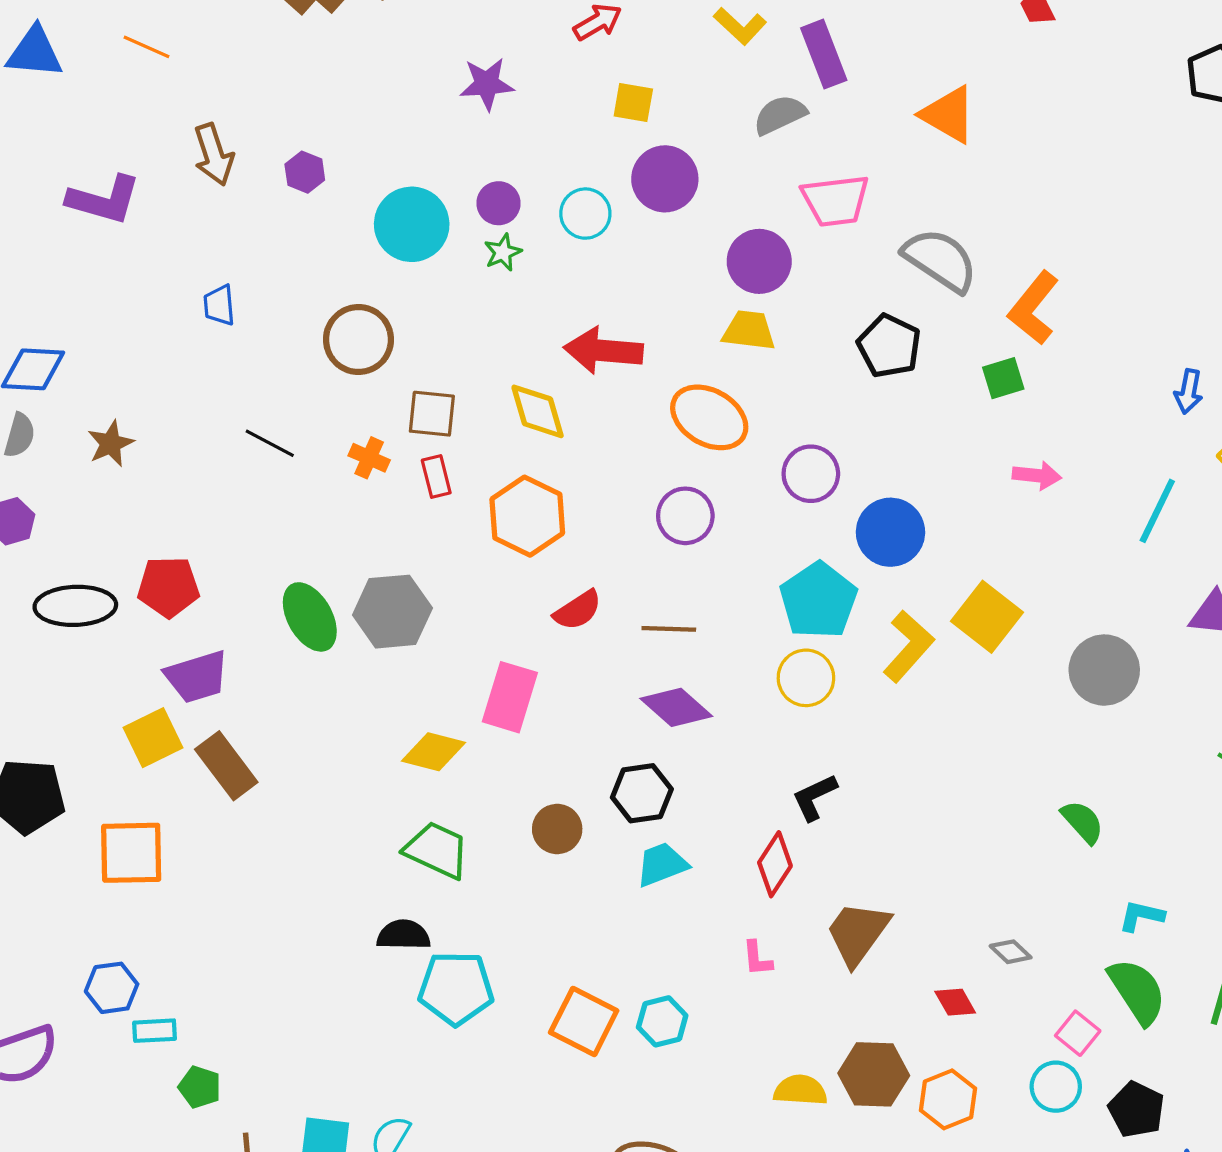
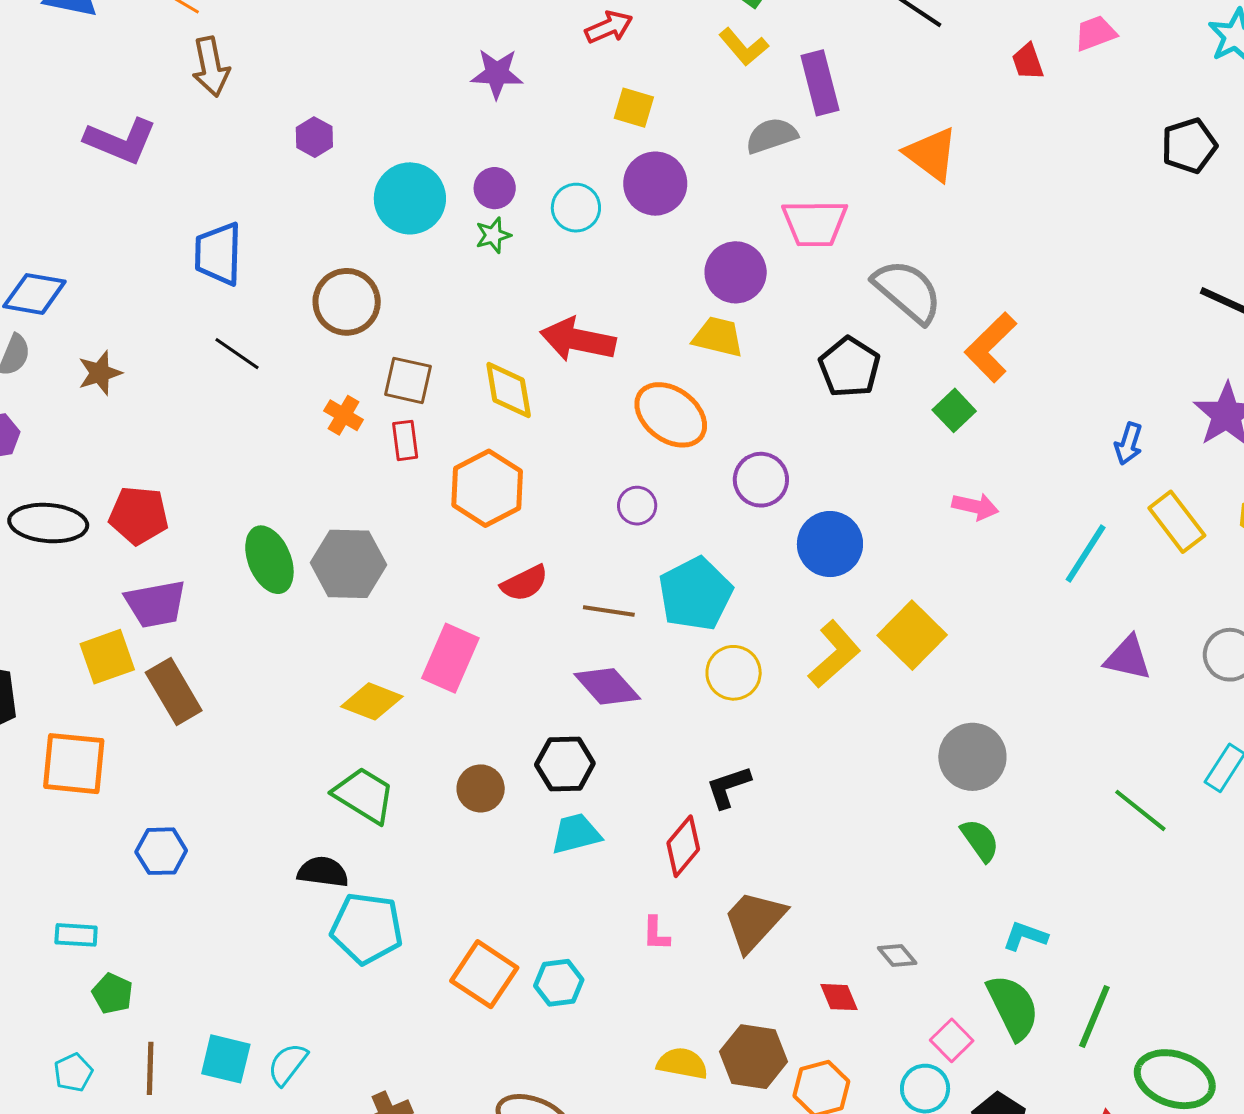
brown arrow: (214, 155) -> (211, 67), moved
blue trapezoid: (219, 305) -> (218, 254), size x1.6
green square: (1003, 378) -> (954, 410), turned -33
black line: (270, 443) -> (237, 354), moved
purple circle: (685, 516) -> (637, 506), size x0.7
cyan pentagon: (818, 600) -> (695, 594), moved
gray circle: (1104, 670) -> (972, 757), moved
blue hexagon: (112, 988) -> (161, 851), moved

